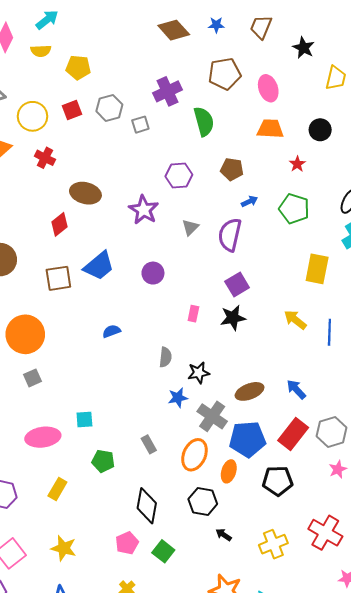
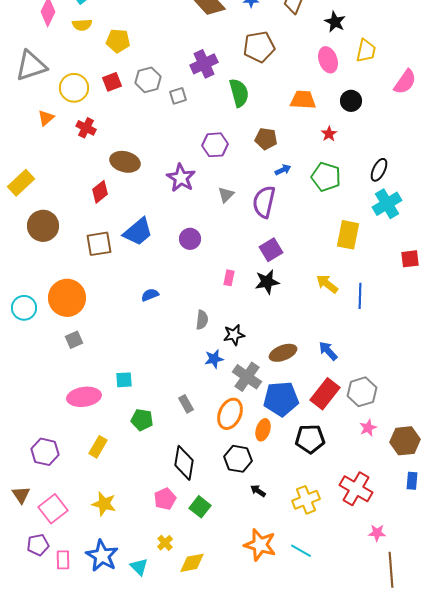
pink ellipse: (268, 88) -> (328, 60), moved

